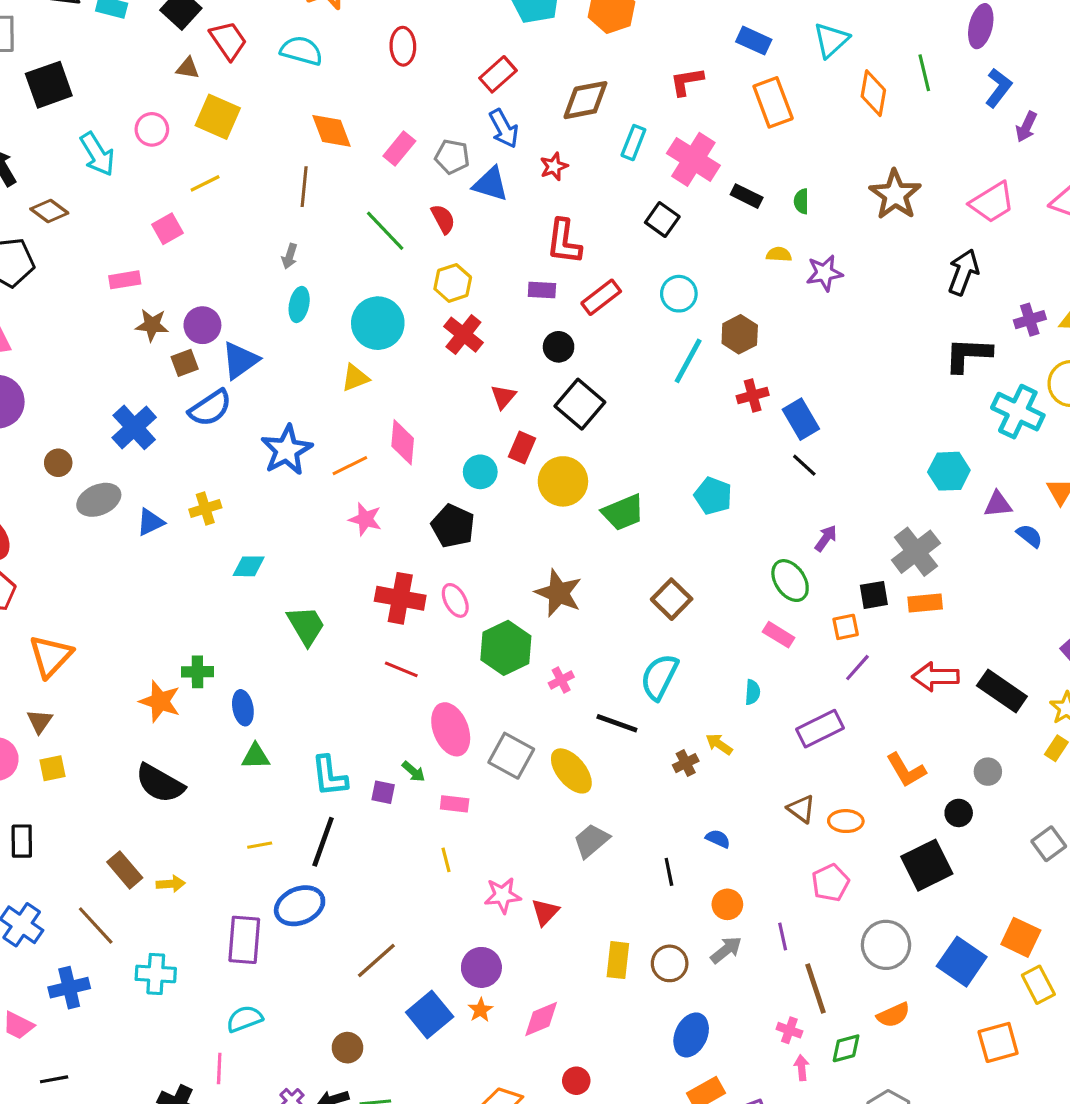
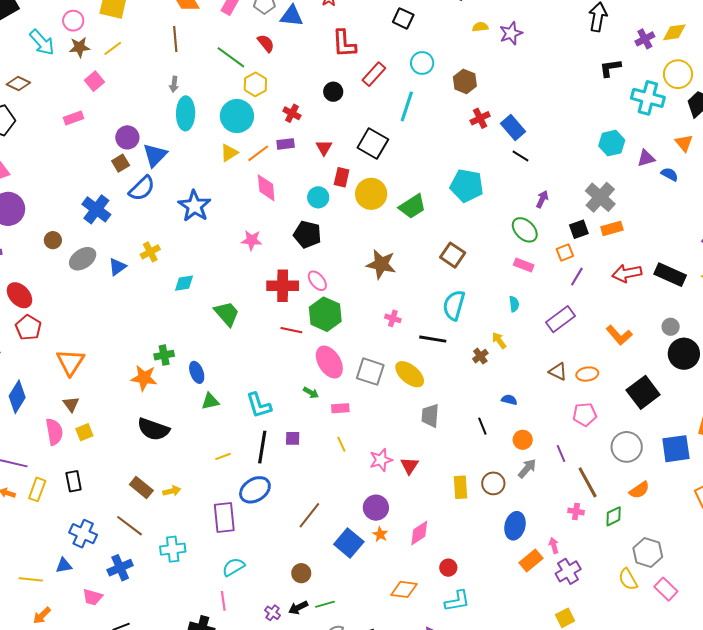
yellow hexagon: (453, 283) -> (255, 84), moved
purple rectangle: (542, 290) -> (286, 144), moved
cyan ellipse: (299, 304) -> (186, 113), size x1.5
brown star: (152, 325) -> (80, 47), moved
red cross: (463, 335) -> (292, 113), size x0.7
black circle: (559, 347) -> (333, 92), moved
black L-shape: (968, 355) -> (610, 68), size x0.7
cyan line: (688, 361) -> (407, 106), moved
orange line: (350, 466) -> (258, 153), moved
cyan pentagon: (713, 496) -> (467, 186), size x1.4
green hexagon: (506, 648) -> (325, 314), moved
pink cross: (561, 680) -> (393, 318), turned -35
yellow arrow: (719, 744) -> (499, 340), turned 30
purple square: (383, 792) -> (293, 438), moved
black circle: (959, 813) -> (684, 354), moved, size x1.8
gray trapezoid: (591, 841) -> (430, 416), turned -35
pink pentagon: (830, 883) -> (585, 414), turned 30
blue square: (962, 962) -> (676, 449), turned -32
pink arrow: (802, 1068) -> (554, 546), moved

